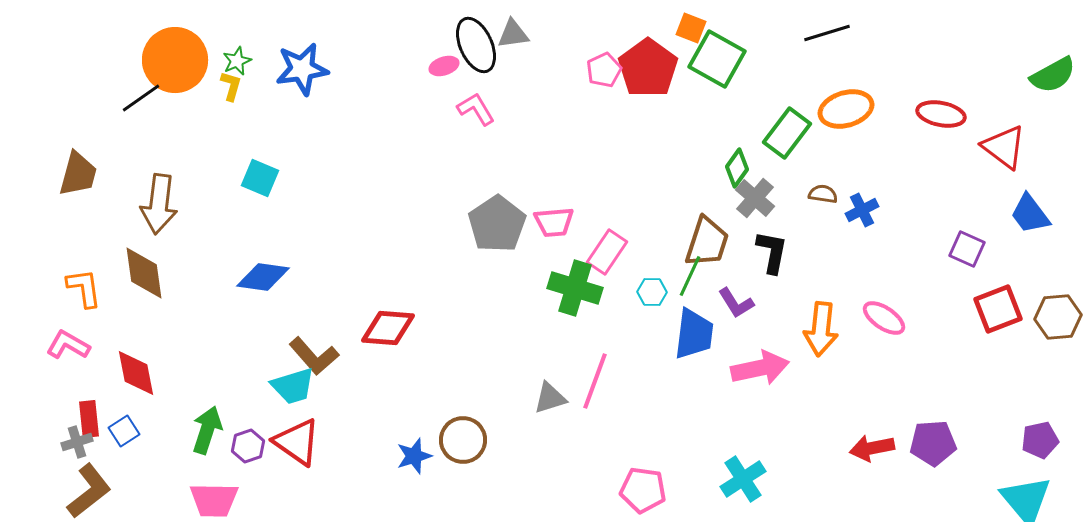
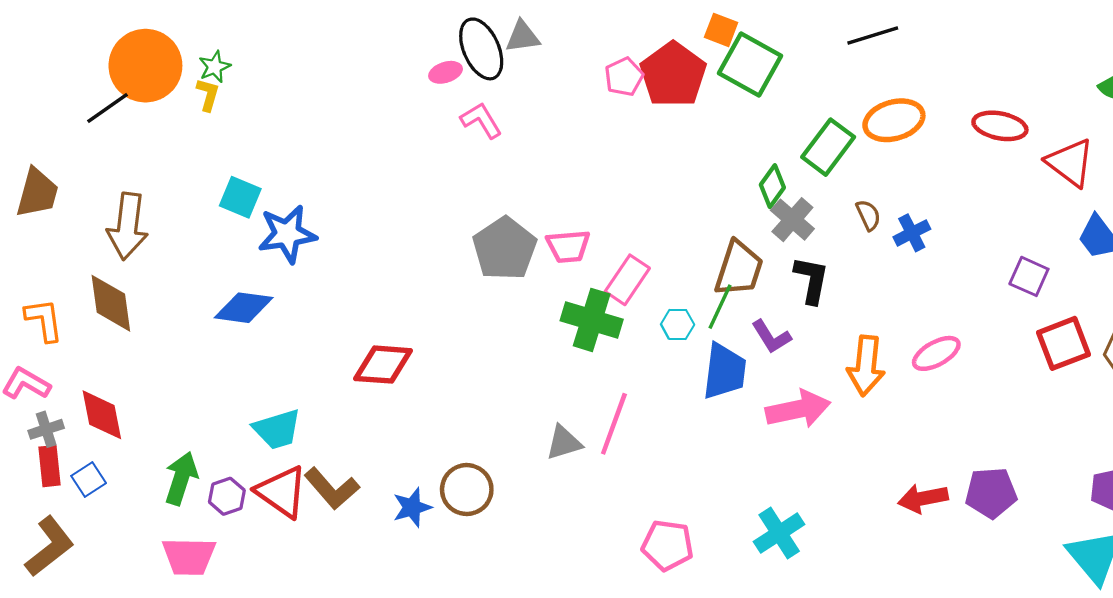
blue star: (302, 69) -> (287, 234), moved
brown semicircle: (823, 194) -> (868, 215), turned 56
pink ellipse: (884, 318) -> (936, 353), turned -63
brown L-shape: (314, 356) -> (332, 488), moved
gray cross: (77, 442) -> (46, 429), moved

